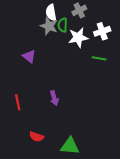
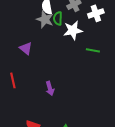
white cross: (102, 31) -> (96, 13), moved
red line: (18, 102) -> (13, 80), moved

